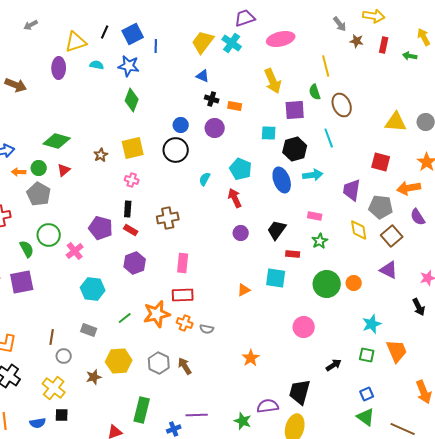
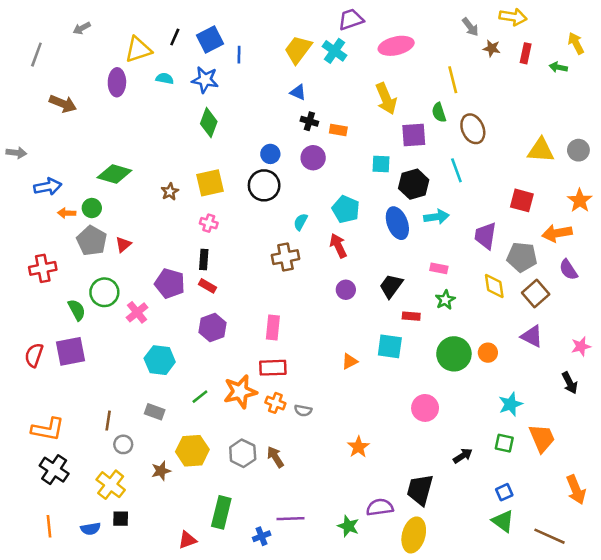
red triangle: (64, 170) -> (123, 244), moved
brown cross: (168, 218) -> (285, 257), moved

